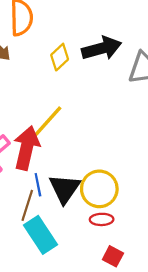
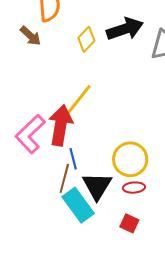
black triangle: (65, 189) -> (97, 186), moved
red square: (113, 256) -> (129, 223), moved

